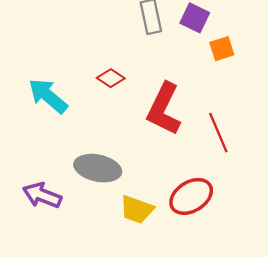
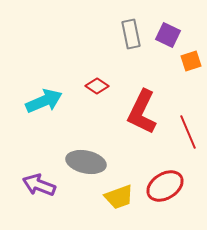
cyan arrow: (48, 96) -> (44, 101), turned 117
yellow trapezoid: (137, 209) -> (119, 197), turned -40

